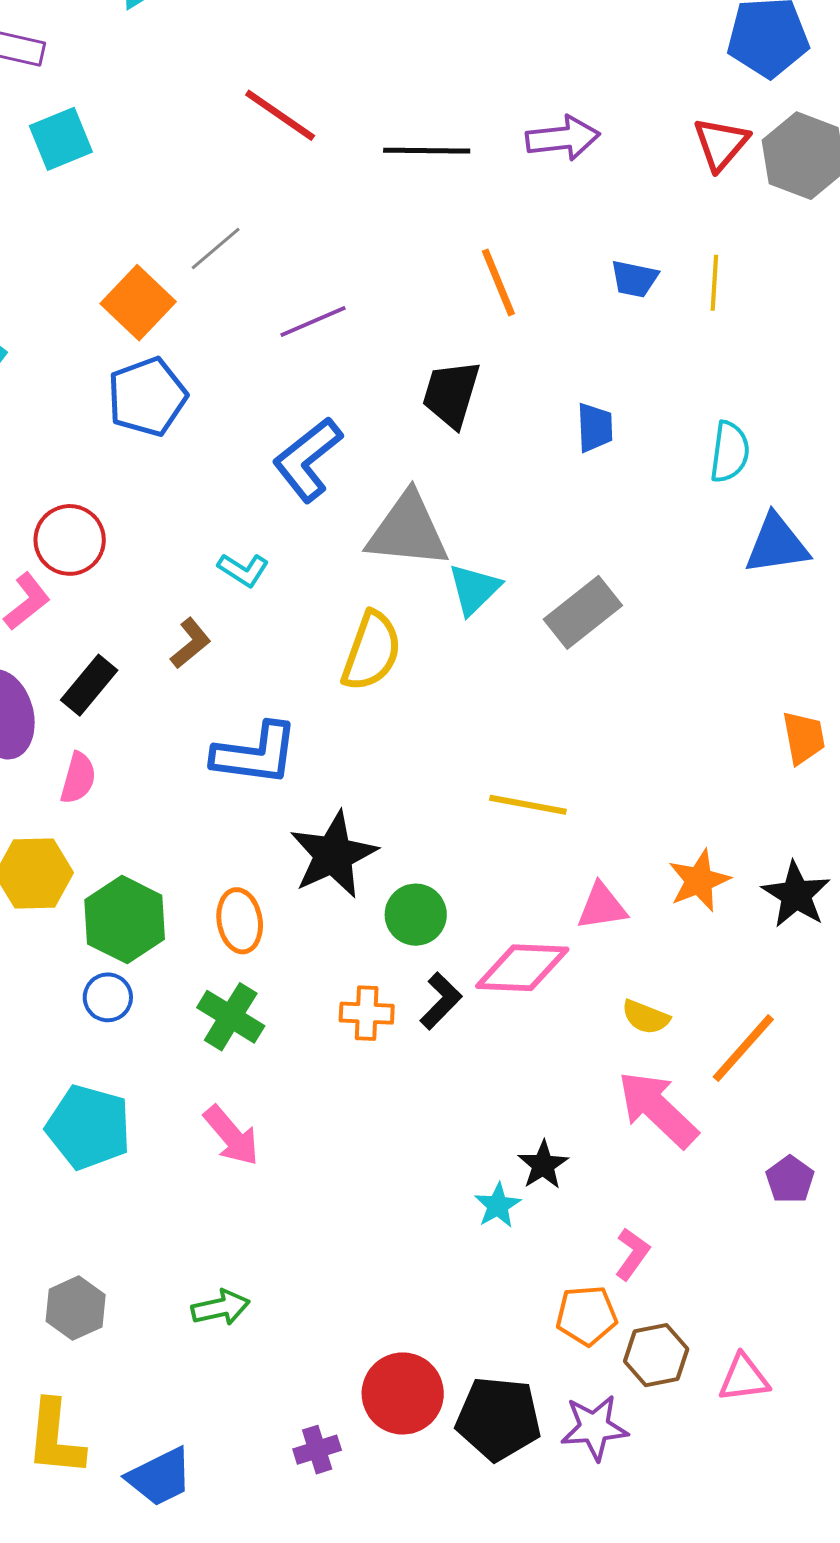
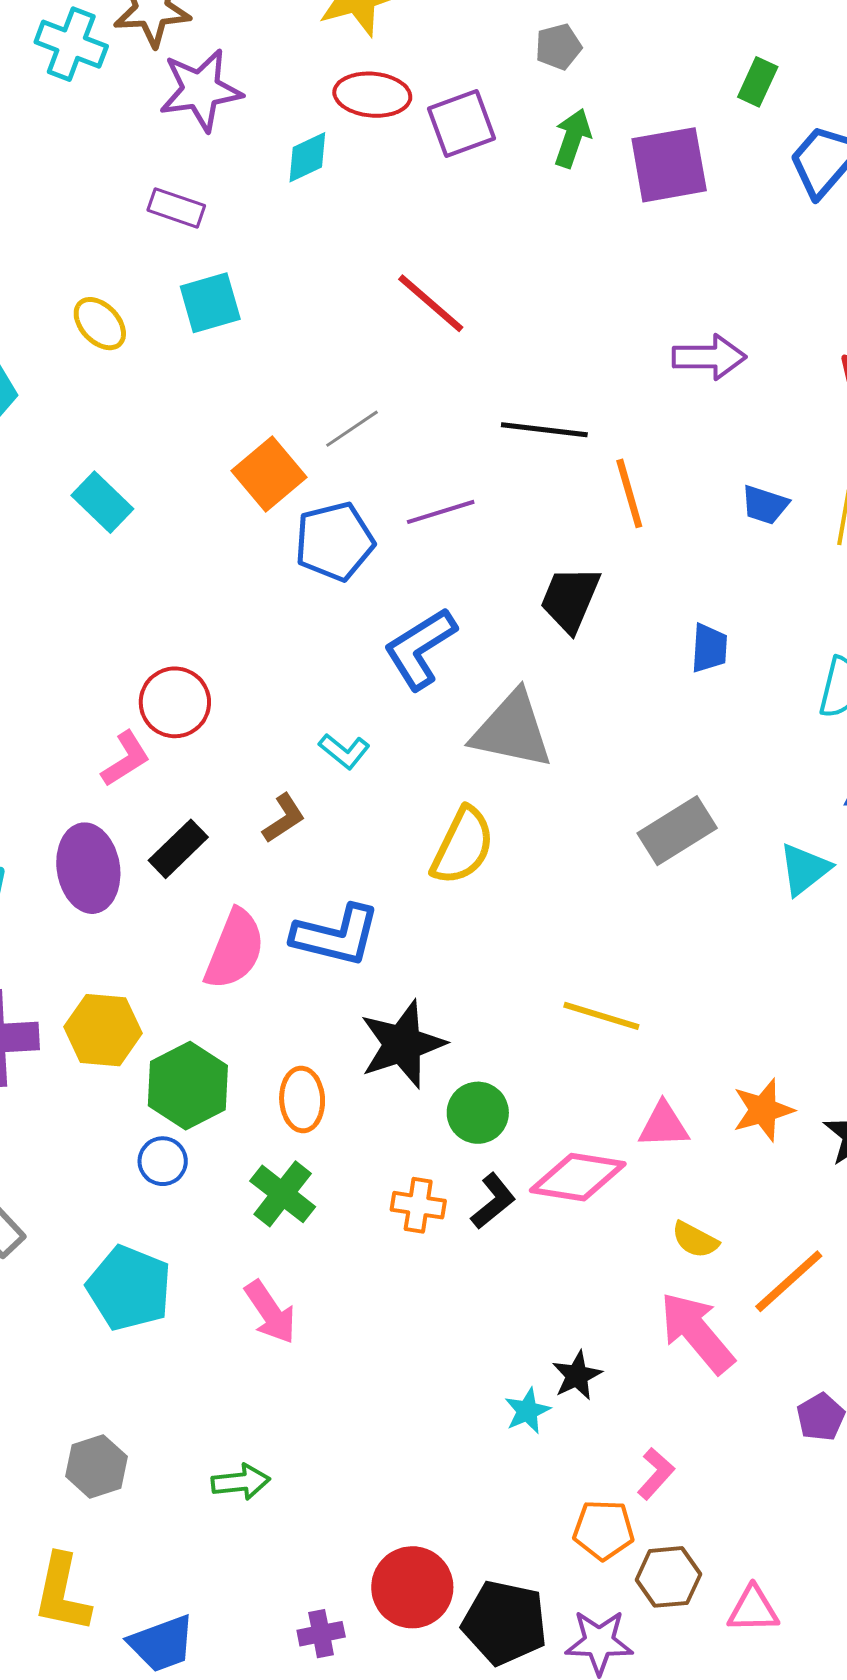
black line: (427, 151) -> (544, 430), moved
blue pentagon: (147, 397) -> (334, 541), moved
cyan triangle: (474, 589) -> (804, 869), moved
pink semicircle: (78, 778) -> (235, 949), moved, size x1.6

